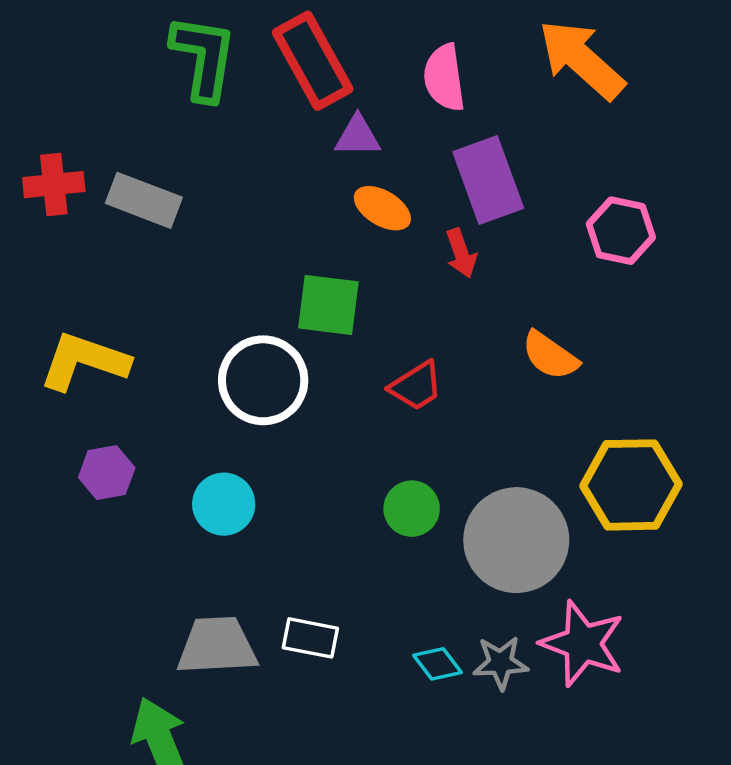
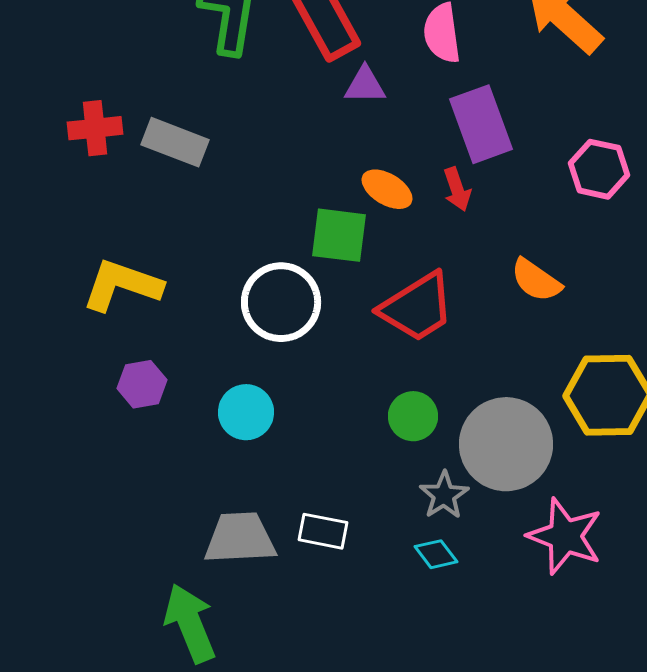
orange ellipse: (382, 208) -> (387, 189), moved
red trapezoid: (416, 386) -> (417, 307), size x1.6
gray star: (501, 663) -> (444, 495), moved, turned -30

